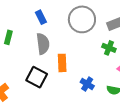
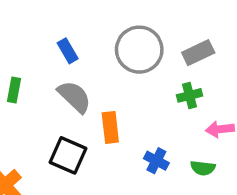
gray semicircle: (43, 44) -> (74, 97), turned -35
green cross: (109, 48) -> (189, 95), turned -32

